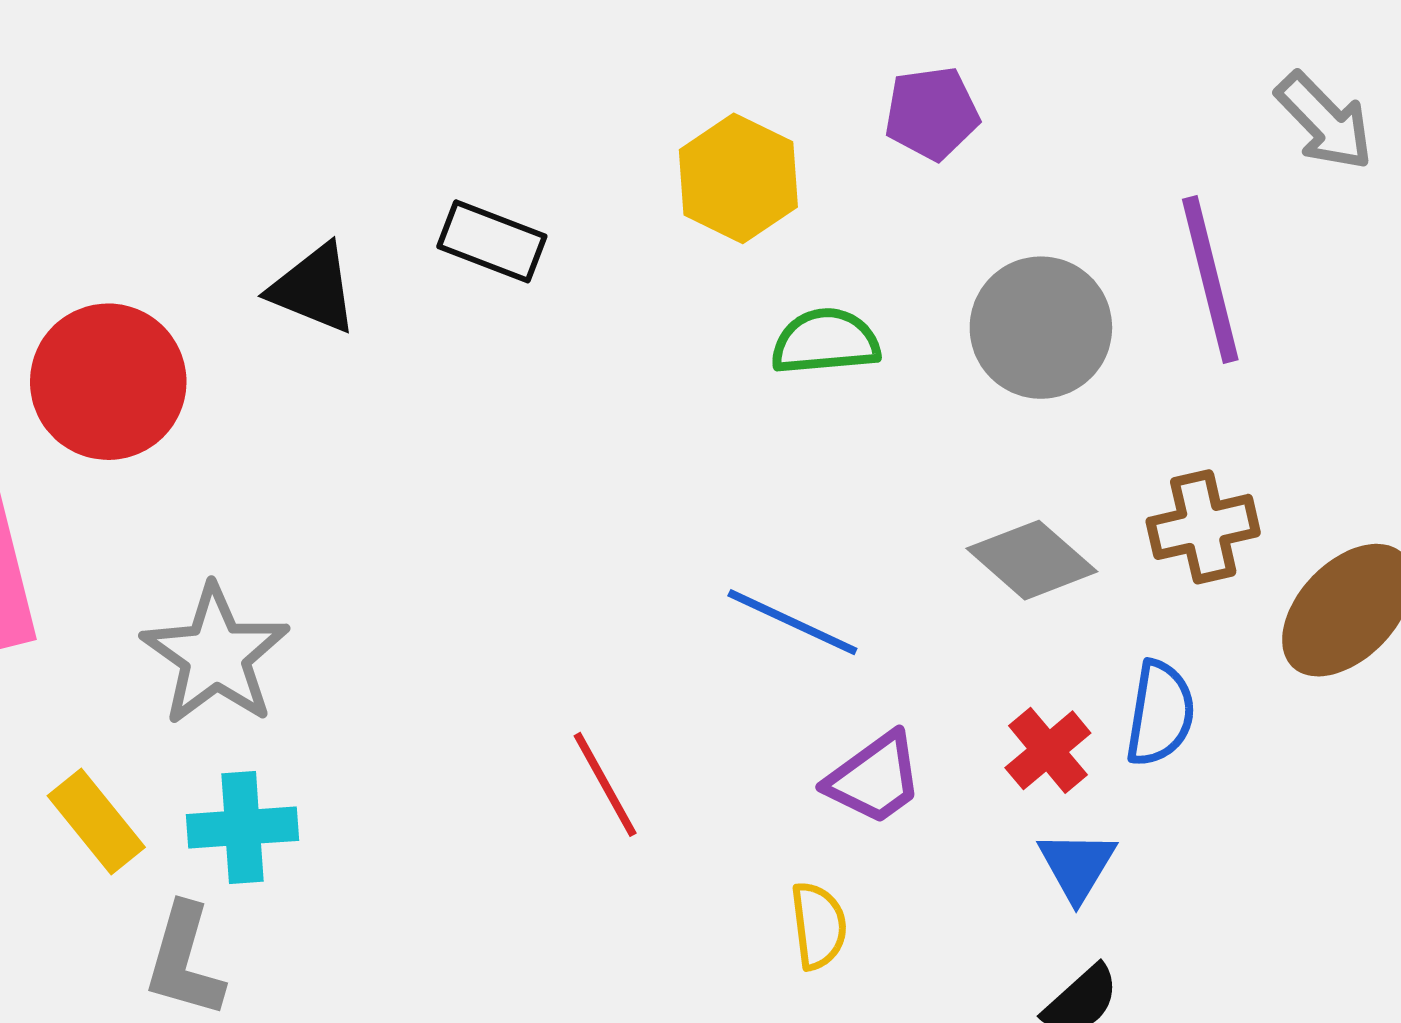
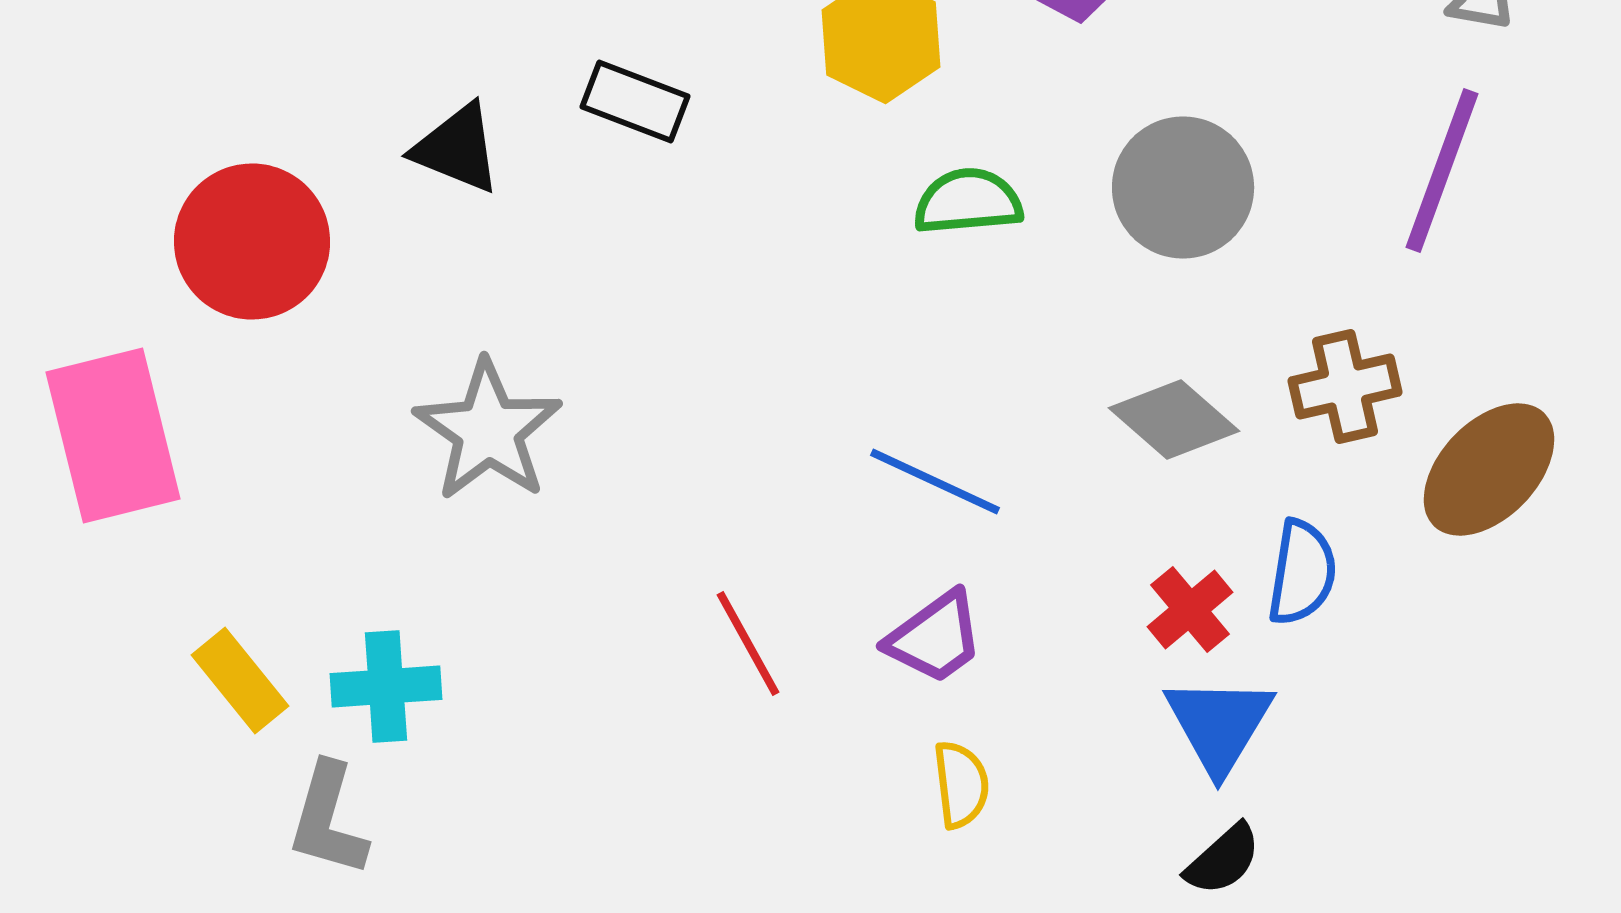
purple line: (1210, 280) -> (1442, 170), moved, turned 34
gray star: (215, 655) -> (488, 430), moved
purple trapezoid: (875, 778) -> (935, 638), moved
blue triangle: (1077, 866) -> (1219, 724), size x1.4

